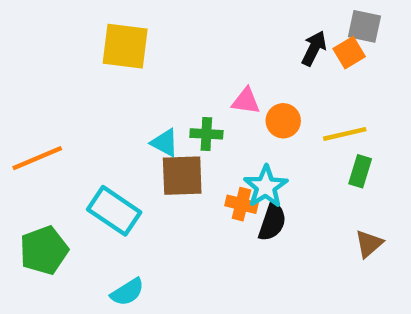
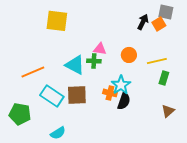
pink triangle: (246, 101) -> (100, 49), moved
cyan triangle: (165, 143) -> (75, 65), size x1.5
orange line: (37, 158) -> (33, 72), moved
brown square: (182, 176) -> (77, 95), moved
green pentagon: (44, 250) -> (20, 114), turned 30

